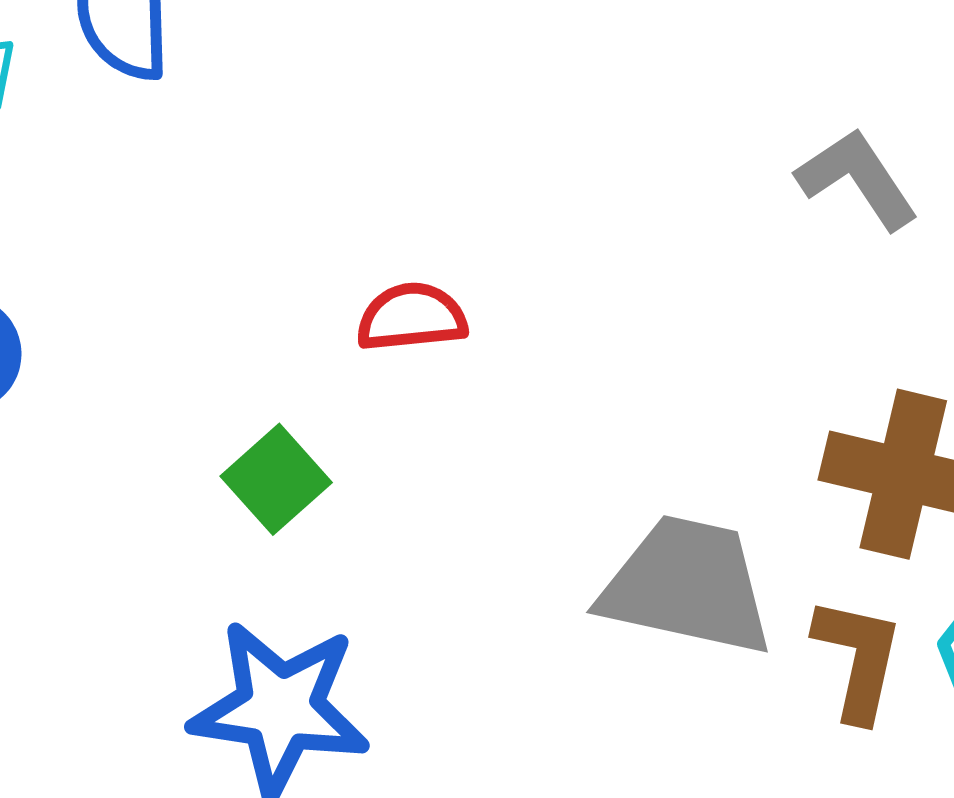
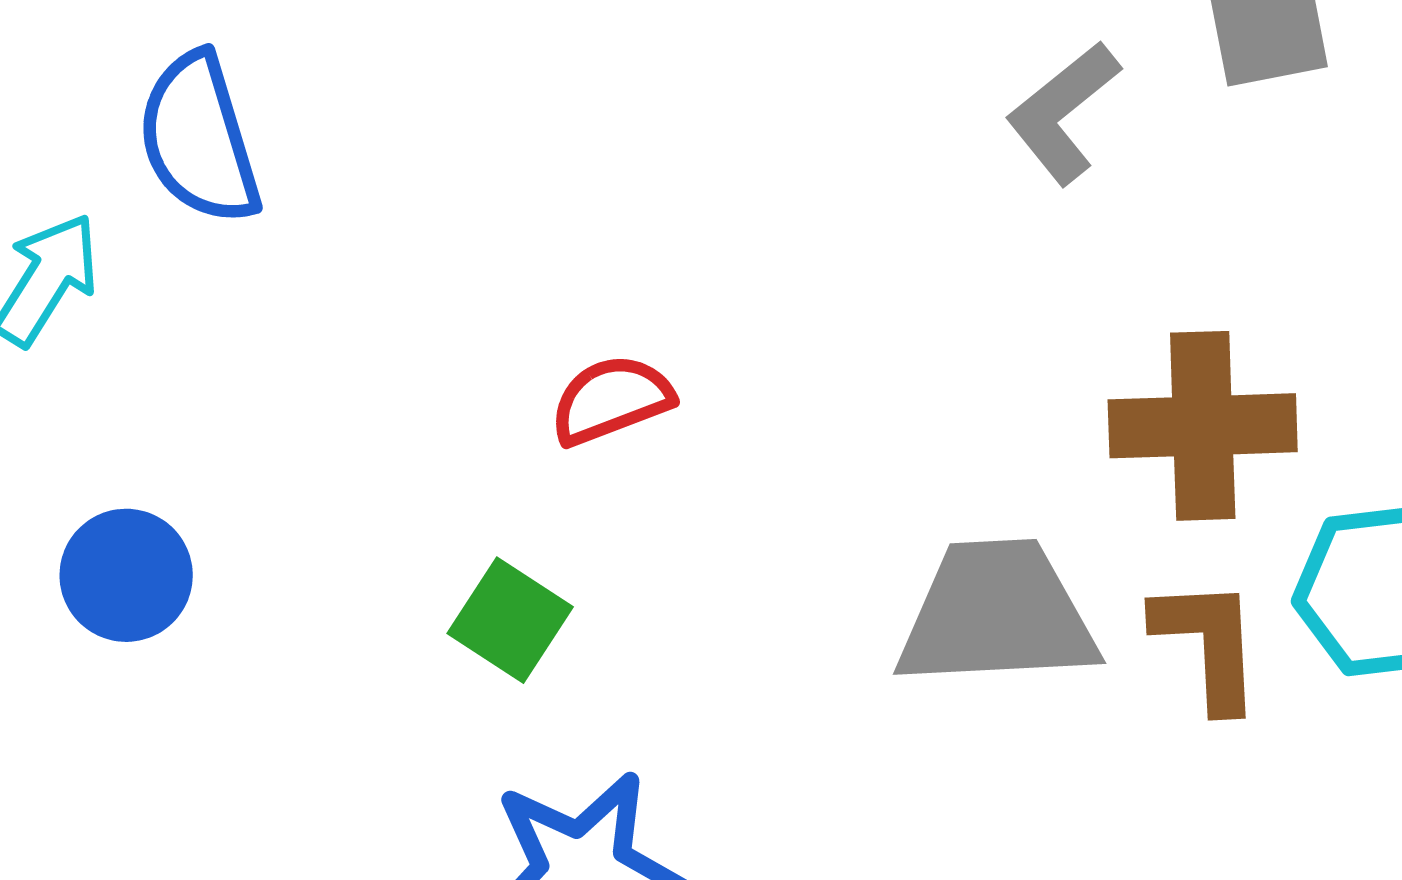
gray L-shape: (857, 179) -> (1063, 113), turned -80

